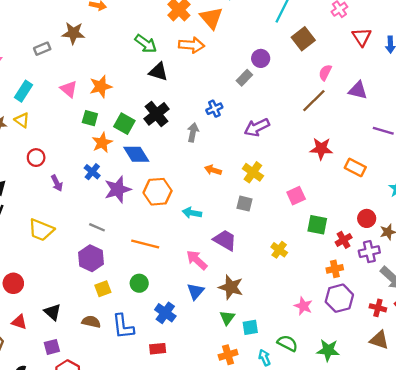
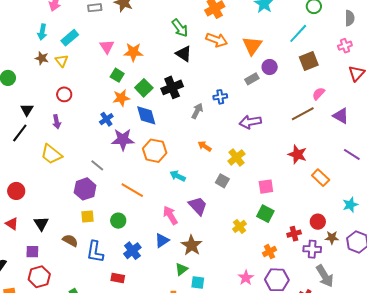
orange triangle: (211, 18) -> (252, 46), moved
purple arrow: (57, 183) -> (57, 122), moved
green square: (317, 225) -> (265, 214), moved
orange cross: (335, 269) -> (269, 252), moved, turned -32

